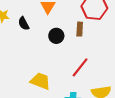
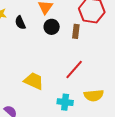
black circle: (56, 36) -> (52, 27), moved

